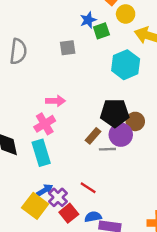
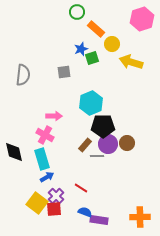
cyan hexagon: (126, 65) -> (91, 103), moved
brown circle: (135, 121) -> (127, 143), moved
pink cross: (45, 124) -> (45, 135), turned -30
blue arrow: (45, 190) -> (47, 177), moved
red square: (69, 213) -> (54, 209), moved, turned 35
blue semicircle: (93, 217) -> (85, 212), turned 32

